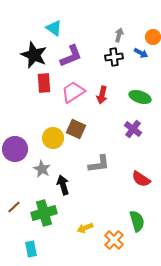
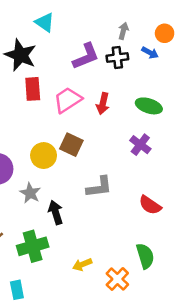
purple L-shape: (71, 56) -> (86, 56), moved

